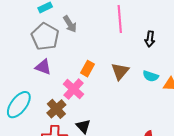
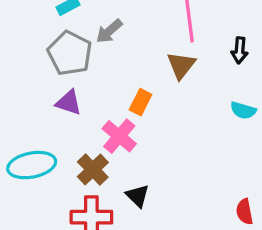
gray arrow: (70, 24) -> (109, 31), turned 84
brown triangle: (120, 71) -> (181, 65), moved
cyan ellipse: (19, 105) -> (32, 165), turned 44

